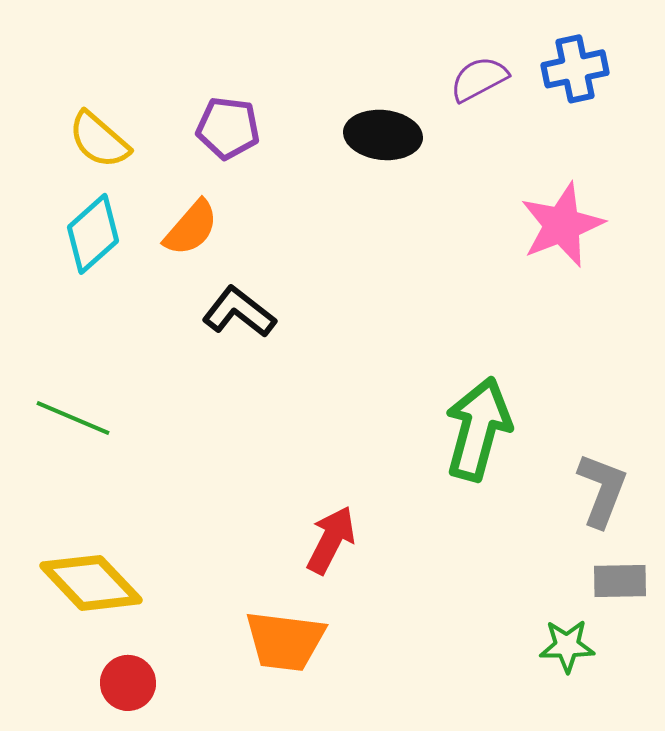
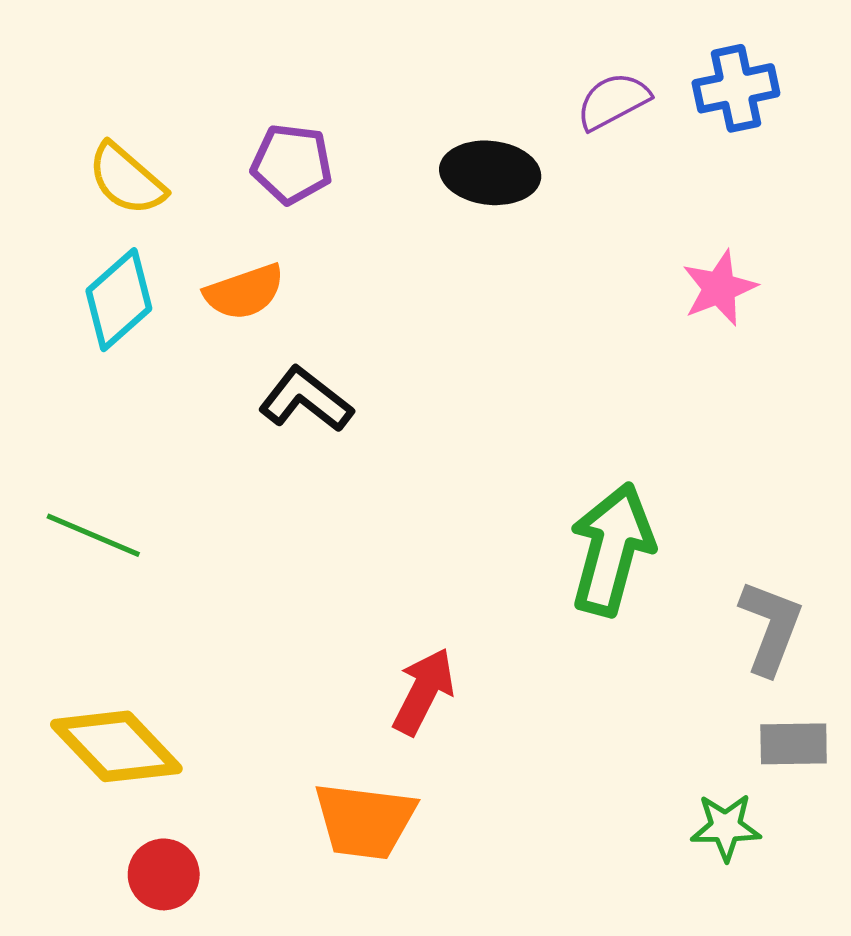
pink star: (562, 225) -> (719, 288), size x0.7
orange semicircle: (191, 228) -> (244, 292), turned 30

